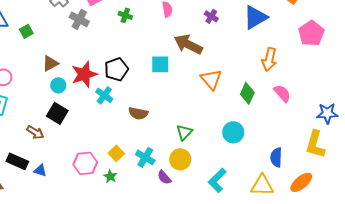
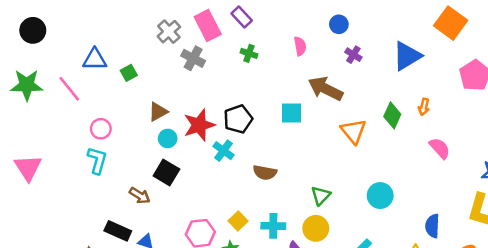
orange arrow: (269, 59) -> (424, 107), size x0.6
green diamond: (247, 93) -> (392, 115), moved
cyan cross: (145, 157) -> (273, 226), turned -30

